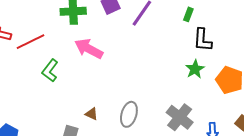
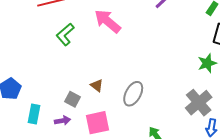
gray cross: (180, 117) -> (199, 103), moved

